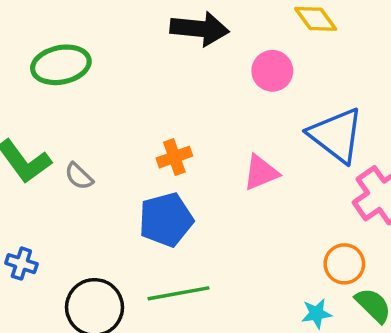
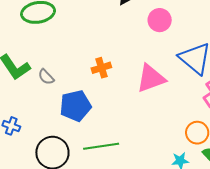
pink triangle: (261, 173) -> (151, 78), size x1.4
blue pentagon: (166, 220) -> (75, 106), moved

